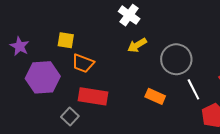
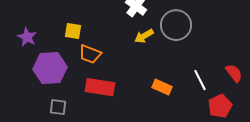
gray circle: (176, 59) -> (176, 25), moved
gray square: (70, 117) -> (58, 107), moved, turned -36

